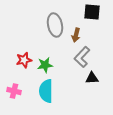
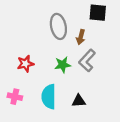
green star: (45, 65) -> (63, 65), moved
black triangle: (92, 78) -> (79, 101), moved

